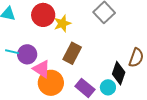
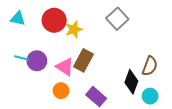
pink triangle: (42, 69) -> (65, 67), moved
orange circle: (51, 83) -> (61, 91), size x0.6
cyan circle: (108, 87) -> (150, 96), moved

